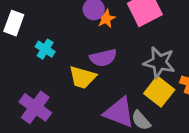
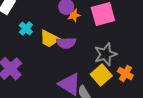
gray star: (159, 62) -> (105, 54), turned 30
yellow trapezoid: (82, 77) -> (49, 39), moved

